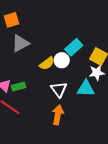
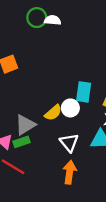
gray triangle: (20, 43) -> (25, 125), moved
cyan rectangle: (74, 47) -> (84, 92), turned -36

